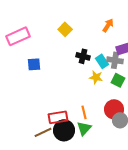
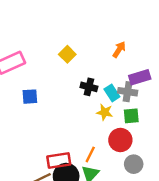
green square: (118, 80) -> (131, 116), turned -32
red circle: (114, 109) -> (120, 140), moved
orange line: (84, 112) -> (90, 154), turned 40

